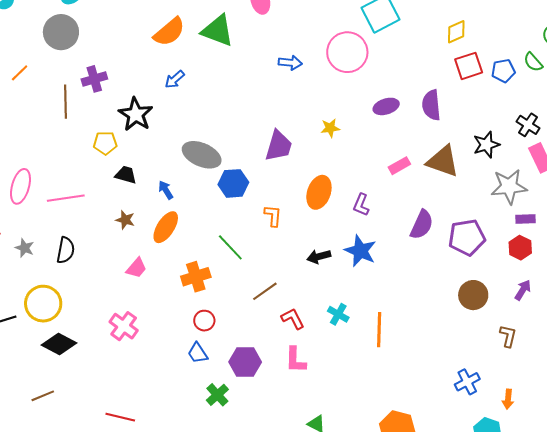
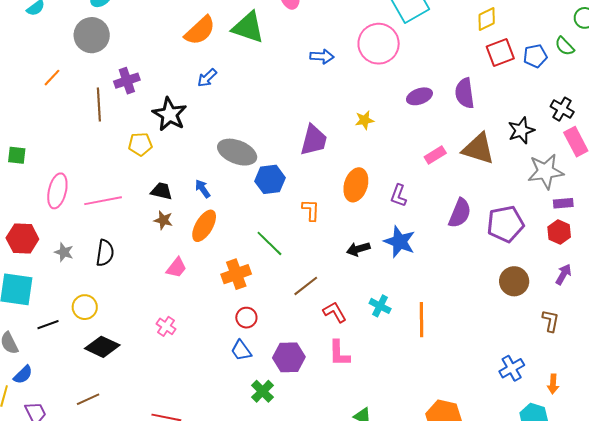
black trapezoid: (126, 175) -> (161, 191), moved
yellow circle: (43, 304) -> (85, 307), size x0.7
pink cross: (124, 326) -> (166, 326), size x0.7

